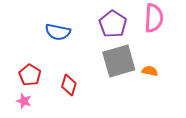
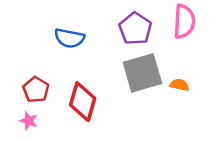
red diamond: (69, 85) -> (83, 102), size x1.5

